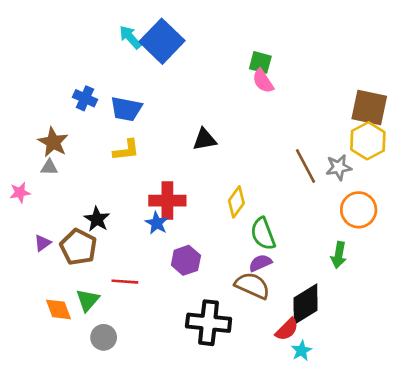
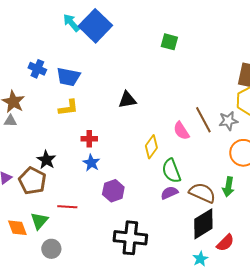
pink semicircle: (263, 81) -> (181, 131), moved
red cross: (167, 201) -> (89, 139), moved, size x0.6
brown semicircle: (252, 286) -> (202, 193), moved
red semicircle: (287, 329) -> (225, 243), moved

